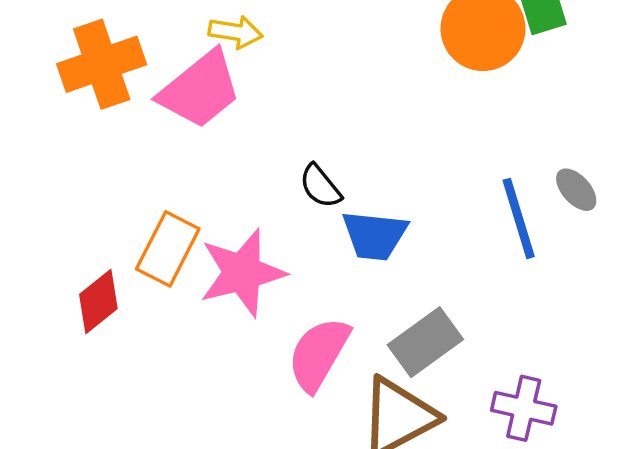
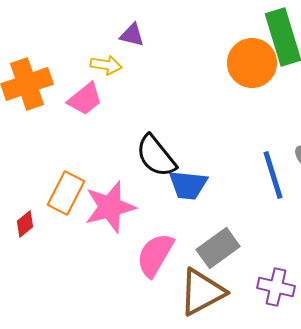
pink trapezoid: (200, 90) -> (85, 99), size x0.7
black semicircle: (320, 186) -> (156, 156), size x1.6
red diamond: (98, 302) -> (25, 224), size x0.7

